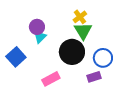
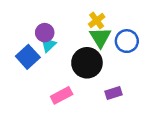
blue square: (16, 57) -> (28, 57), moved
blue circle: (103, 58) -> (127, 41), moved

